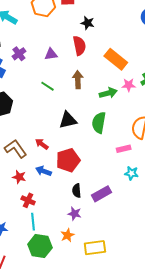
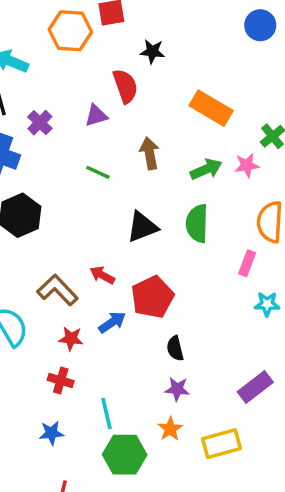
red semicircle: (79, 46) -> (125, 86), moved
pink star: (129, 85) -> (247, 165), moved
pink rectangle: (124, 149) -> (247, 263), turned -48
blue arrow: (43, 171) -> (112, 322), turned 133
purple rectangle: (101, 194) -> (255, 387), moved
red cross: (28, 200) -> (61, 381), moved

